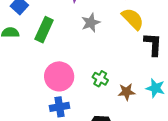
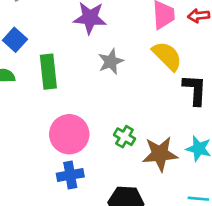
green rectangle: (44, 30) -> (48, 72), turned -30
brown star: (127, 92) -> (160, 154), size x1.5

